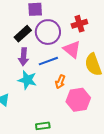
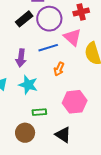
purple arrow: (24, 57) -> (21, 58), moved
cyan star: (27, 80) -> (28, 85), moved
pink hexagon: (78, 100) -> (75, 102), moved

